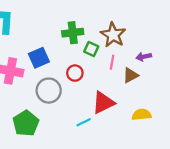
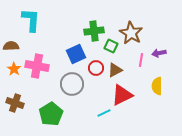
blue square: (39, 58) -> (76, 54), moved
pink line: (112, 62) -> (141, 60), moved
brown triangle: (131, 75) -> (115, 70), moved
yellow semicircle: (142, 115) -> (157, 86), moved, turned -84

